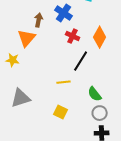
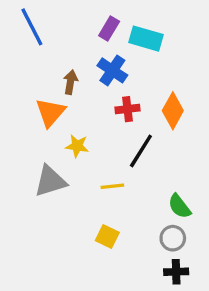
red cross: (73, 36) -> (127, 109), turned -32
yellow star: (13, 60) -> (77, 146), moved
green semicircle: (95, 94) -> (179, 206), moved
gray triangle: (21, 98) -> (50, 181), moved

